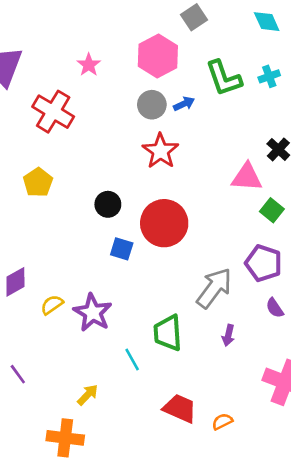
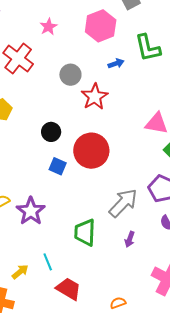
gray circle: (152, 105) -> (70, 75), moved
cyan line: (132, 359) -> (48, 262), moved
red trapezoid: (180, 408) -> (69, 289), moved

